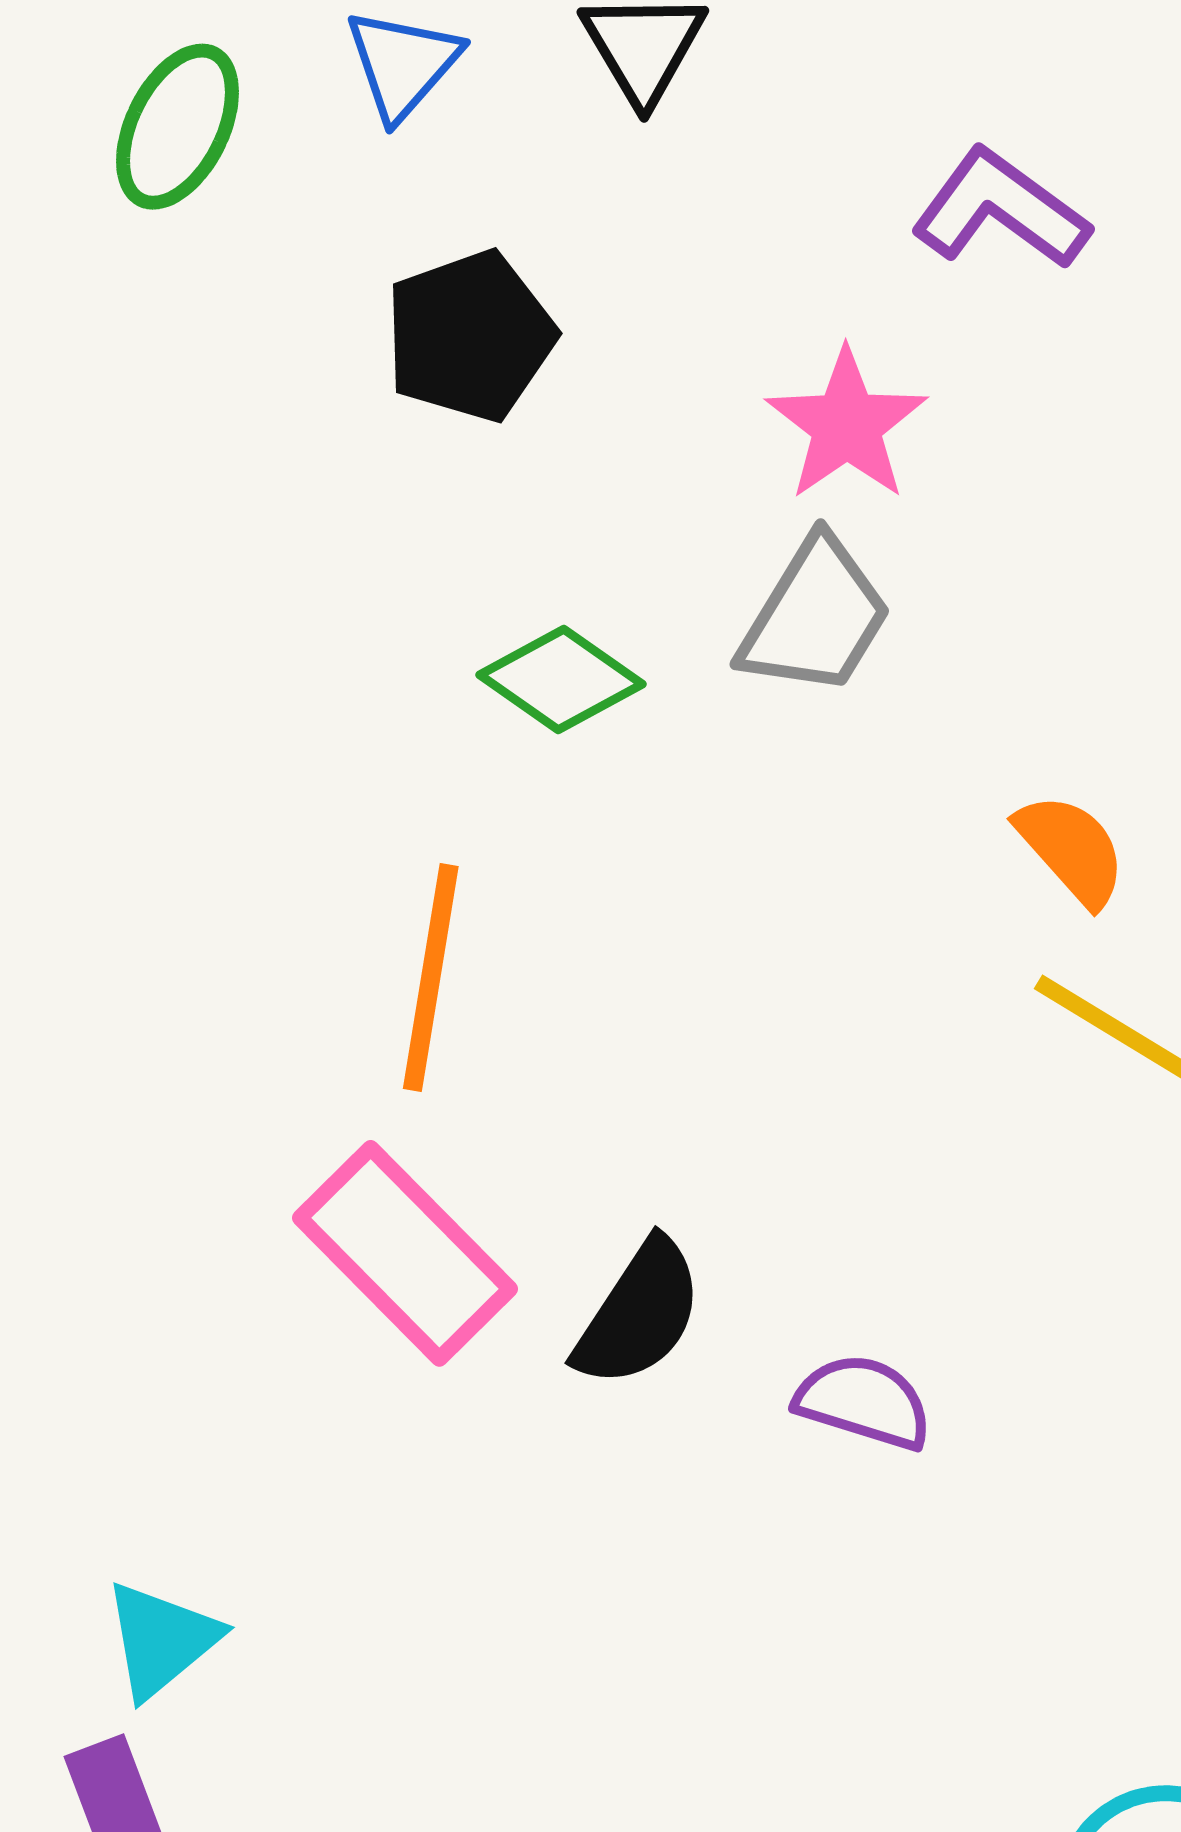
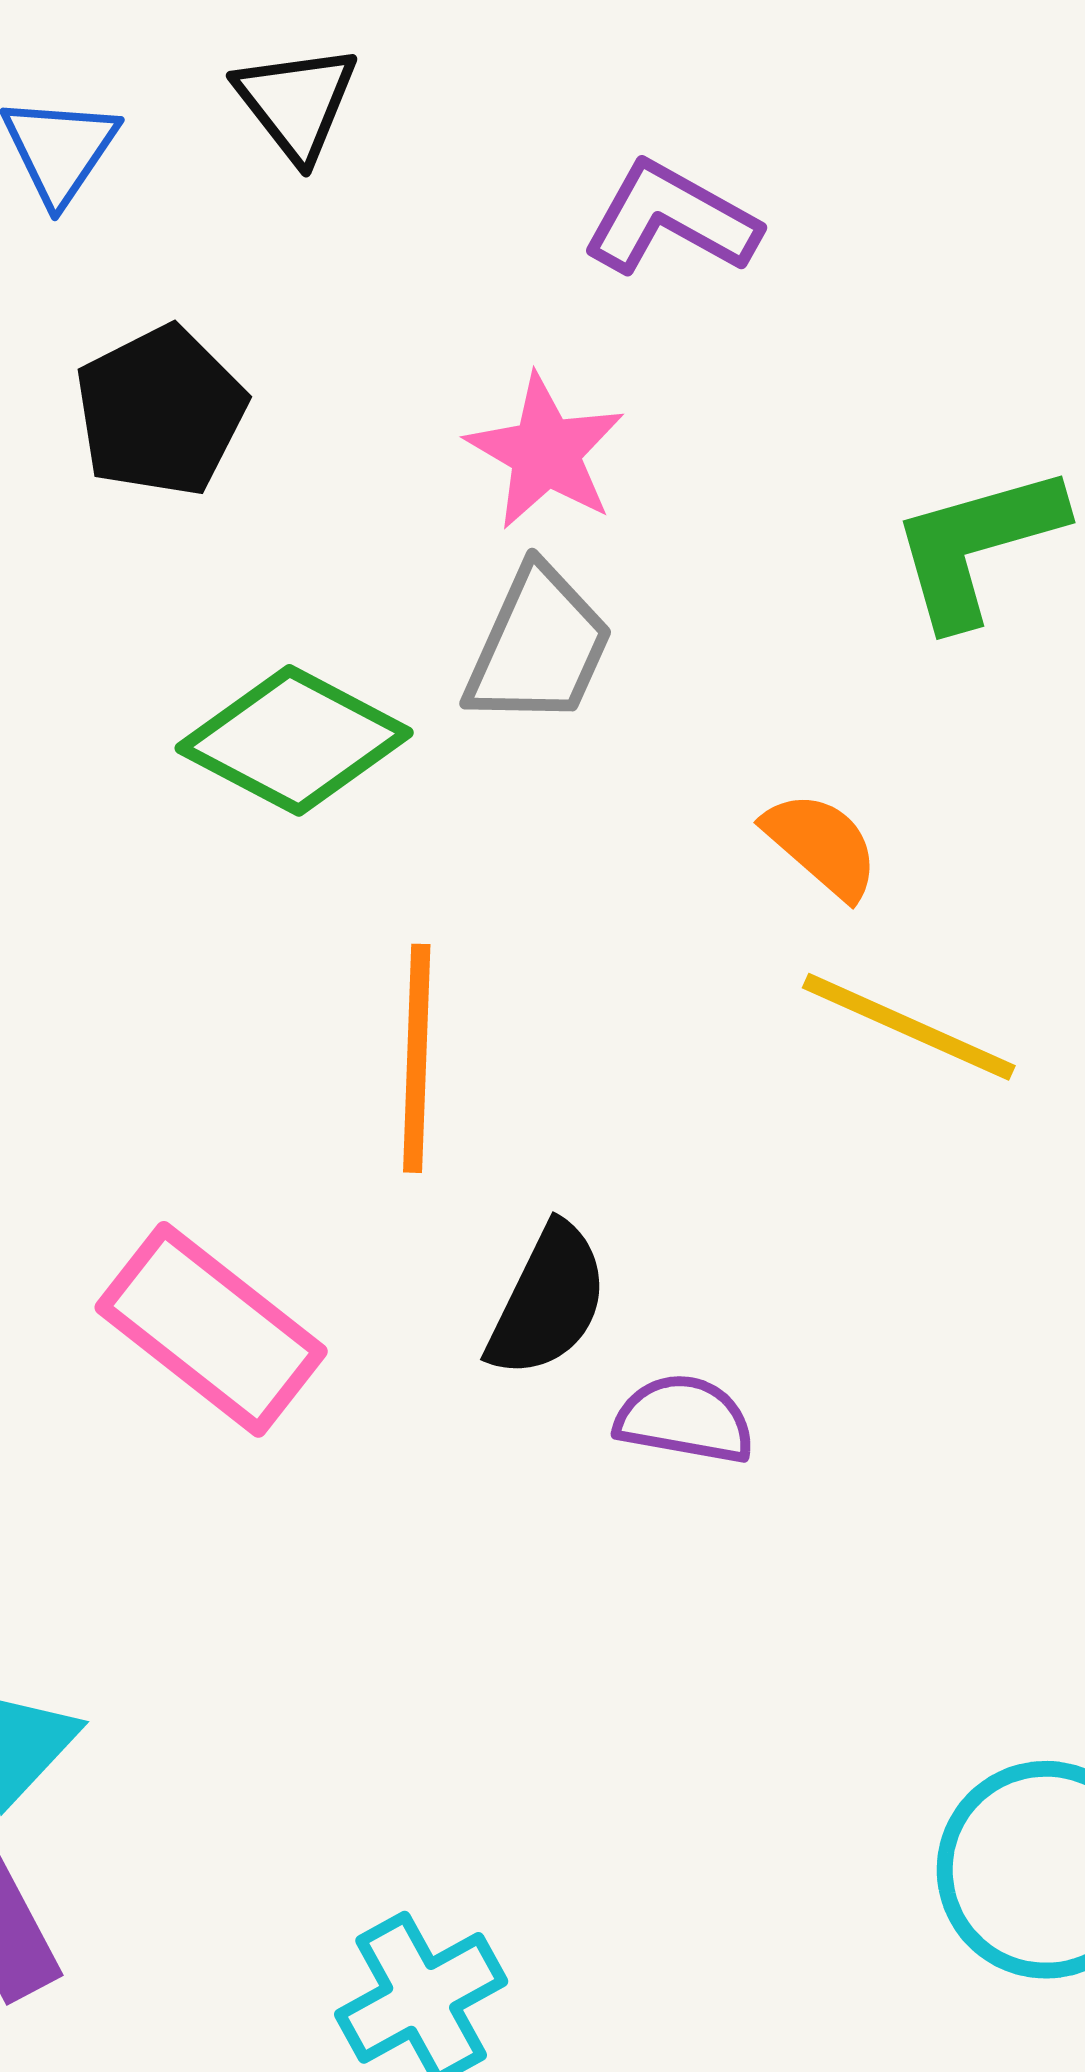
green diamond: (561, 679) -> (294, 740), size x1.4
orange line: (431, 977) -> (417, 1058), moved
black semicircle: (639, 1313) -> (548, 1301), moved

